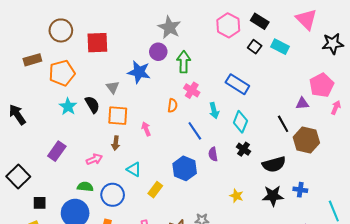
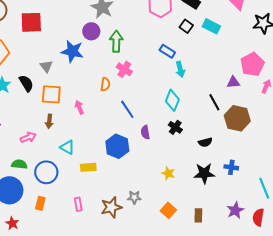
blue rectangle: (237, 84) -> (167, 51), moved, size x0.7
cyan arrow: (214, 111) -> (180, 69), moved
black semicircle: (274, 164) -> (205, 142), size x0.6
yellow rectangle: (155, 190) -> (88, 167), turned 49

